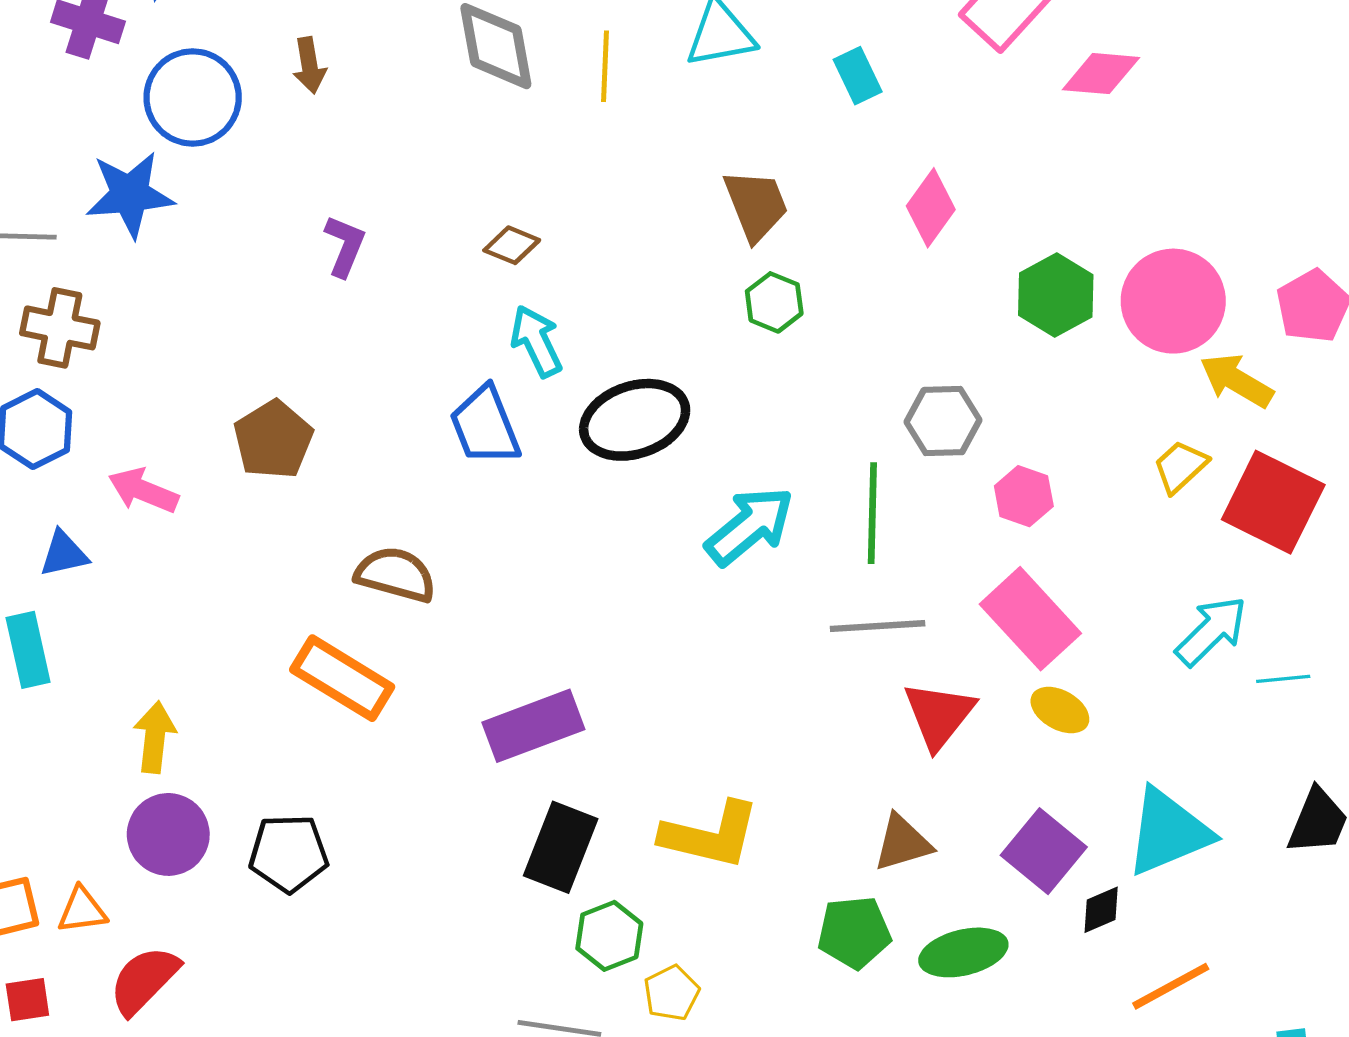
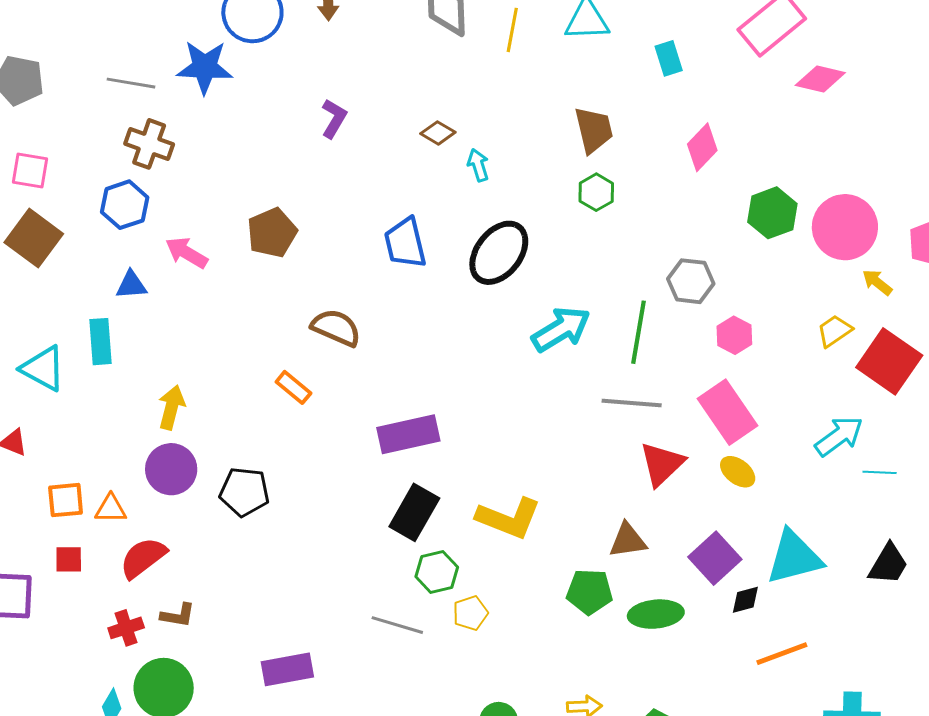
cyan arrow: (536, 341) -> (478, 165), moved, size x0.7
yellow arrow: (1236, 380) -> (877, 282), size x0.7
black ellipse: (635, 420) -> (499, 253), turned -42
orange rectangle: (342, 678) -> (293, 387), size x0.6

